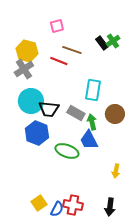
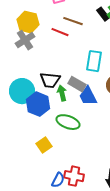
cyan circle: (31, 101) -> (22, 91), moved
green arrow: (92, 122) -> (62, 93), moved
blue trapezoid: (89, 140) -> (88, 96), moved
yellow square: (39, 203) -> (44, 145), moved

